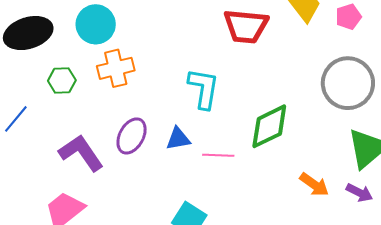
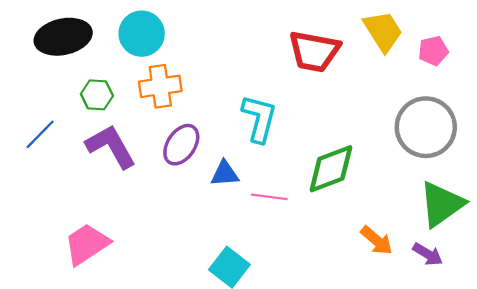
purple ellipse: (132, 136) -> (181, 145), moved
purple L-shape: (81, 153) -> (111, 146), moved

